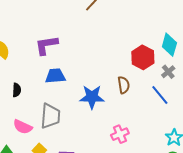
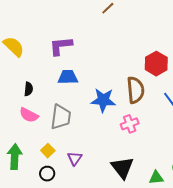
brown semicircle: (124, 85) -> (136, 90), size x1.5
pink semicircle: (23, 127) -> (29, 115), moved
pink cross: (120, 134) -> (130, 124), moved

